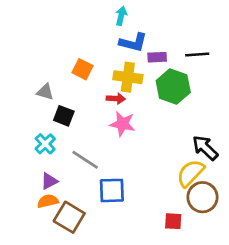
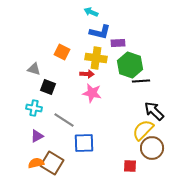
cyan arrow: (121, 16) -> (91, 12), turned -80
black line: (197, 55) -> (141, 81), moved
cyan cross: (45, 144) -> (34, 108), turned -35
orange semicircle: (48, 201) -> (36, 163), moved

